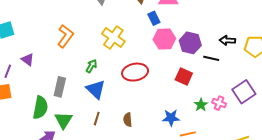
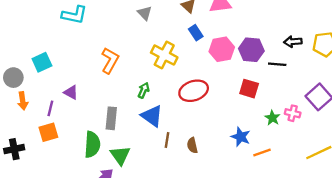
blue rectangle: (154, 18) -> (196, 33), moved
blue star: (171, 118) -> (241, 137), turned 30
brown line: (97, 119) -> (167, 140), moved

